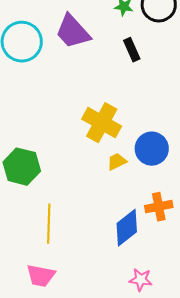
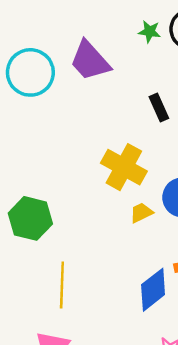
black rectangle: (132, 50) -> (159, 107), moved

